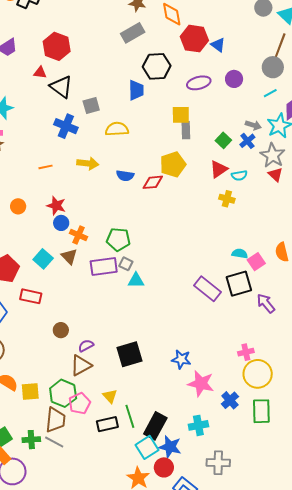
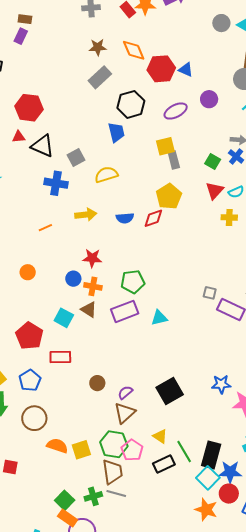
red star: (56, 206) -> (92, 258), moved
gray square: (126, 264) -> (210, 293), moved

